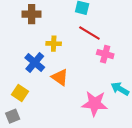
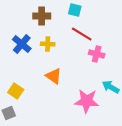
brown cross: (32, 14) -> (42, 16), moved
blue cross: (35, 63) -> (22, 44), moved

